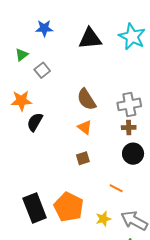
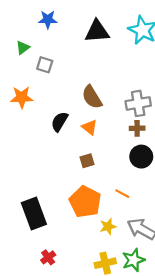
gray square: (42, 70) -> (45, 65), turned -35
black semicircle: (35, 122) -> (60, 122), moved
orange pentagon: (69, 207) -> (85, 202), moved

